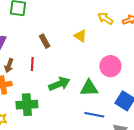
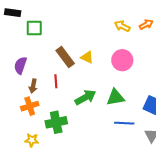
yellow triangle: (80, 36) -> (87, 57), moved
brown rectangle: (45, 41) -> (65, 57), size x1.5
pink circle: (110, 66) -> (122, 60), moved

